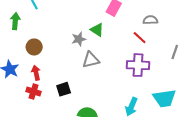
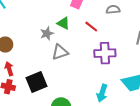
red line: (140, 38) -> (91, 27), moved
black square: (64, 89) -> (37, 82), size x1.5

